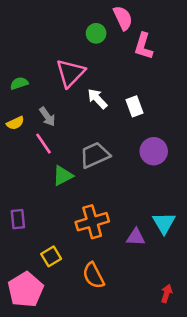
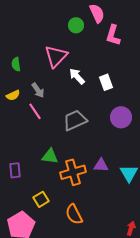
green semicircle: (19, 83) -> (16, 64), turned -80
green triangle: (63, 176) -> (50, 156), moved, turned 36
purple triangle: (136, 237) -> (101, 165), moved

